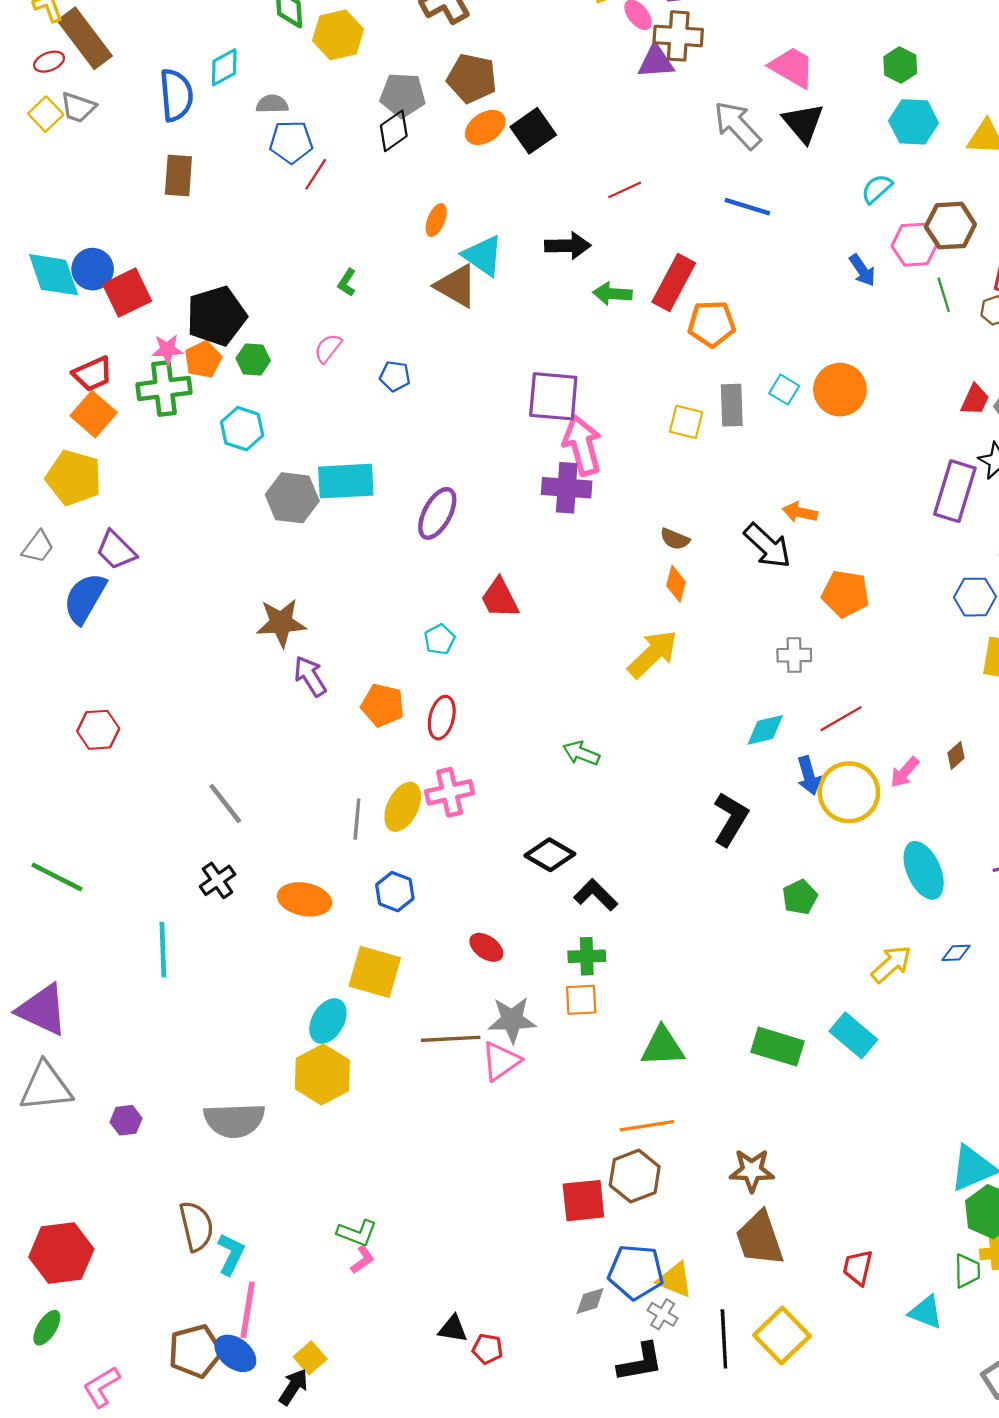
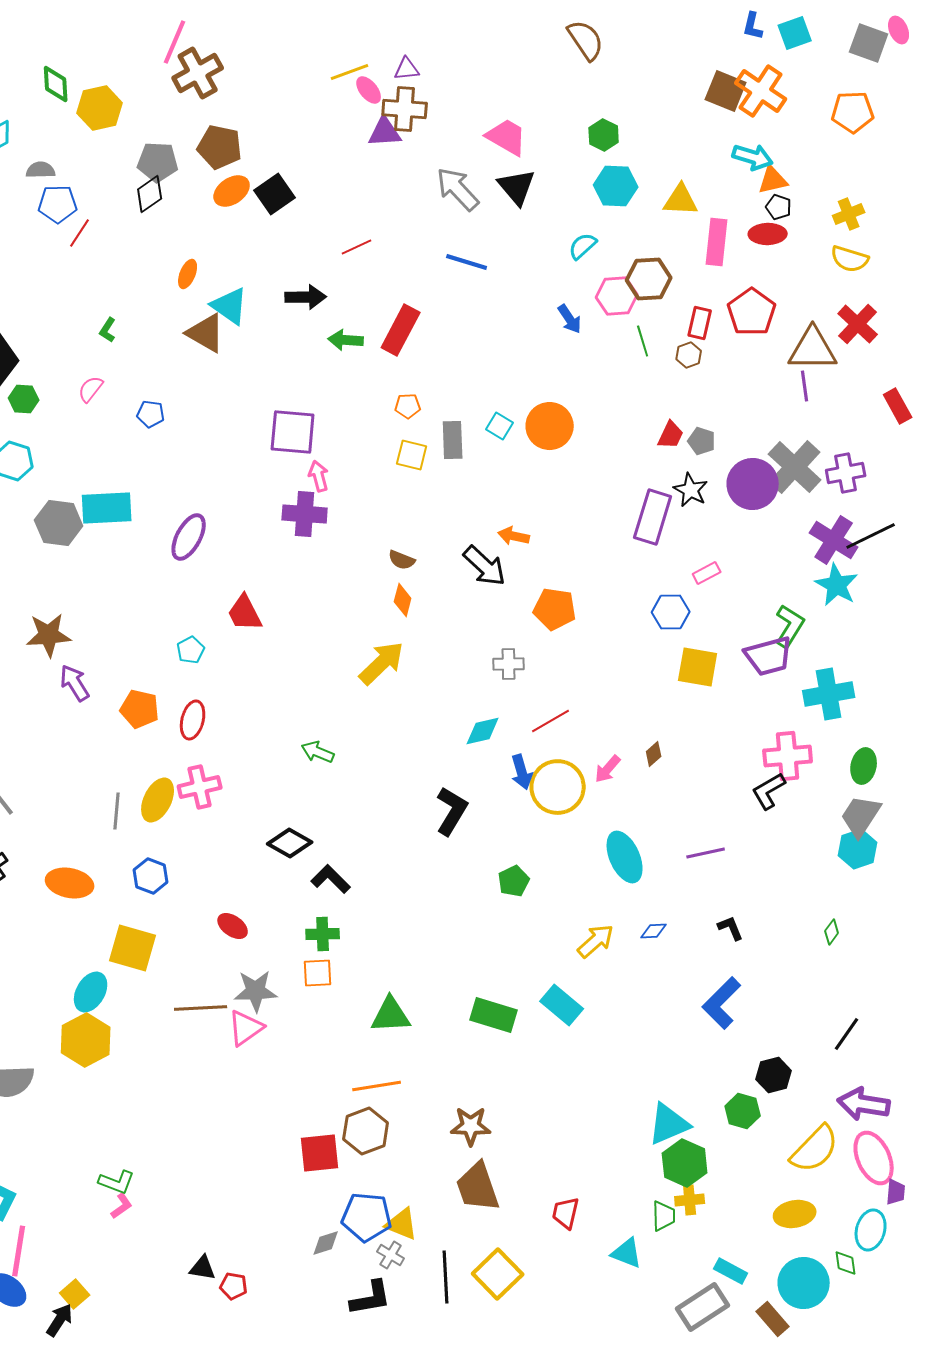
orange pentagon: (712, 324) -> (408, 406), moved, size x0.6
pink arrow: (582, 445) -> (319, 476), size x0.6

